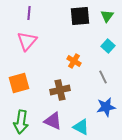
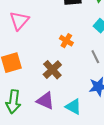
brown cross: (60, 90) -> (52, 70), turned -30

